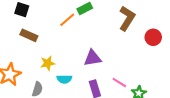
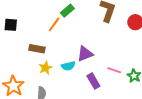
brown rectangle: (29, 35) -> (37, 49), moved
cyan semicircle: (64, 79) -> (68, 66), moved

